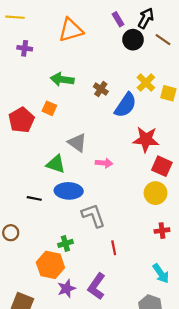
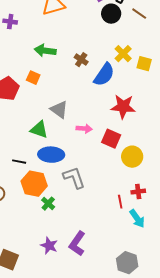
red square: (162, 166) -> (111, 139), moved
green cross: (65, 243) -> (48, 204), turned -32
red line: (114, 248) -> (120, 202), moved
orange hexagon: (50, 265) -> (34, 184), moved
cyan arrow: (161, 273) -> (137, 219), moved
purple star: (66, 288) -> (49, 246), turned -30

